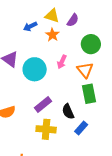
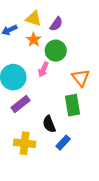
green circle: (91, 44) -> (56, 51), moved
orange triangle: (85, 70) -> (81, 78), moved
purple rectangle: (43, 104) -> (20, 104), moved

